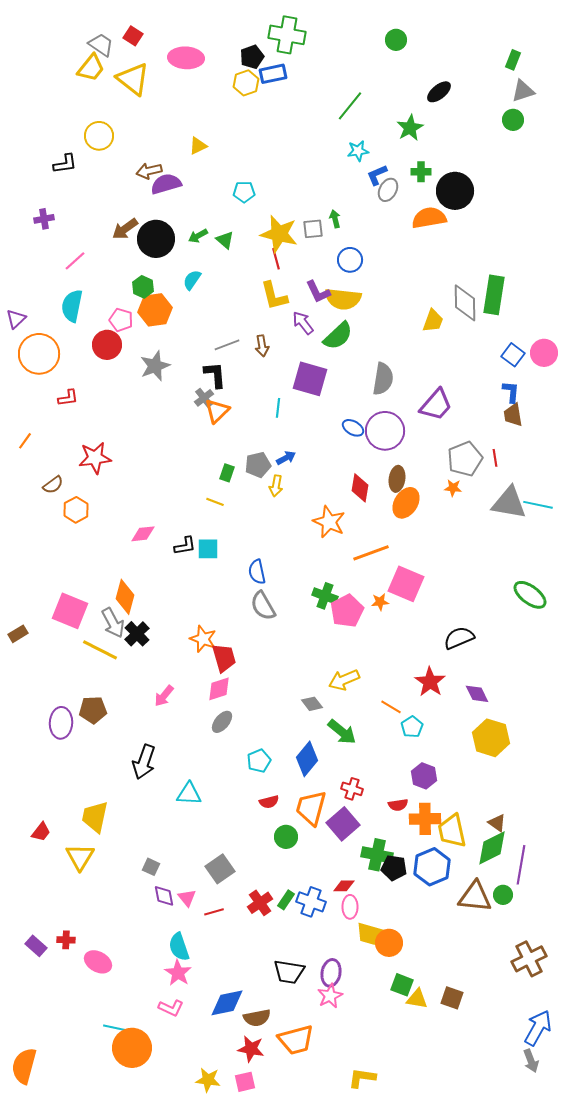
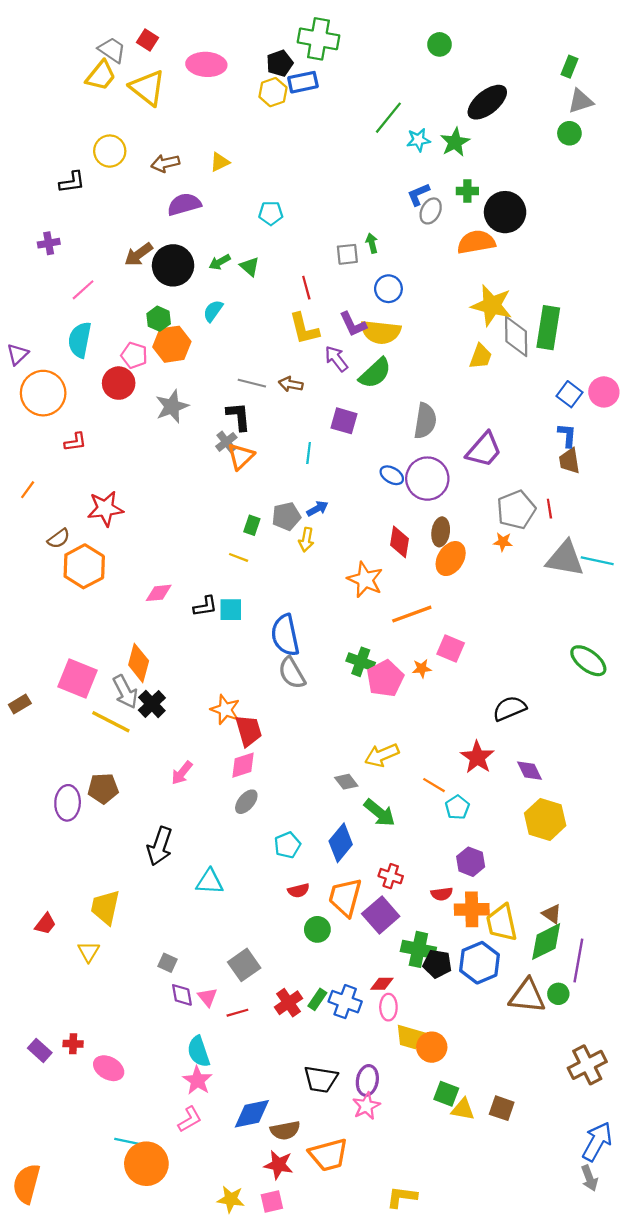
black ellipse: (439, 92) -> (487, 102), size x1.5
cyan star: (358, 151) -> (418, 140), moved
brown arrow: (149, 171) -> (165, 163), moved
yellow star: (279, 234) -> (492, 305), moved
gray line: (227, 345) -> (252, 383), turned 35
brown arrow: (262, 346) -> (291, 384), turned 110
purple square: (310, 379) -> (344, 421), size x0.7
orange hexagon: (76, 510) -> (84, 566), size x1.5
blue semicircle: (257, 572) -> (285, 635), size x1.5
pink square: (406, 584) -> (451, 648), size x0.7
yellow triangle: (80, 857) -> (89, 952), size x0.7
pink L-shape: (171, 1008) -> (190, 1119), turned -55

